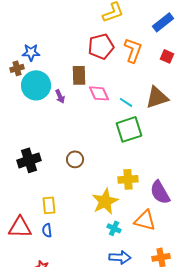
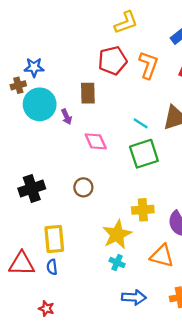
pink diamond: (99, 93) -> (96, 141), moved
yellow rectangle: (49, 205) -> (54, 239), size x1.4
cyan cross: (114, 228) -> (117, 263), moved

